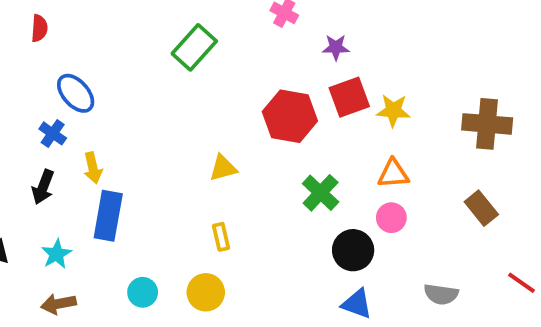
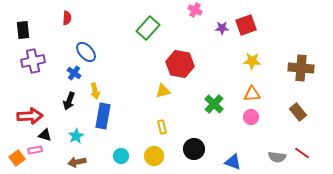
red square: (349, 97) -> (246, 25), moved
red hexagon: (290, 116) -> (180, 64), moved
black circle: (353, 250) -> (194, 149), moved
red line: (521, 283) -> (302, 153), moved

